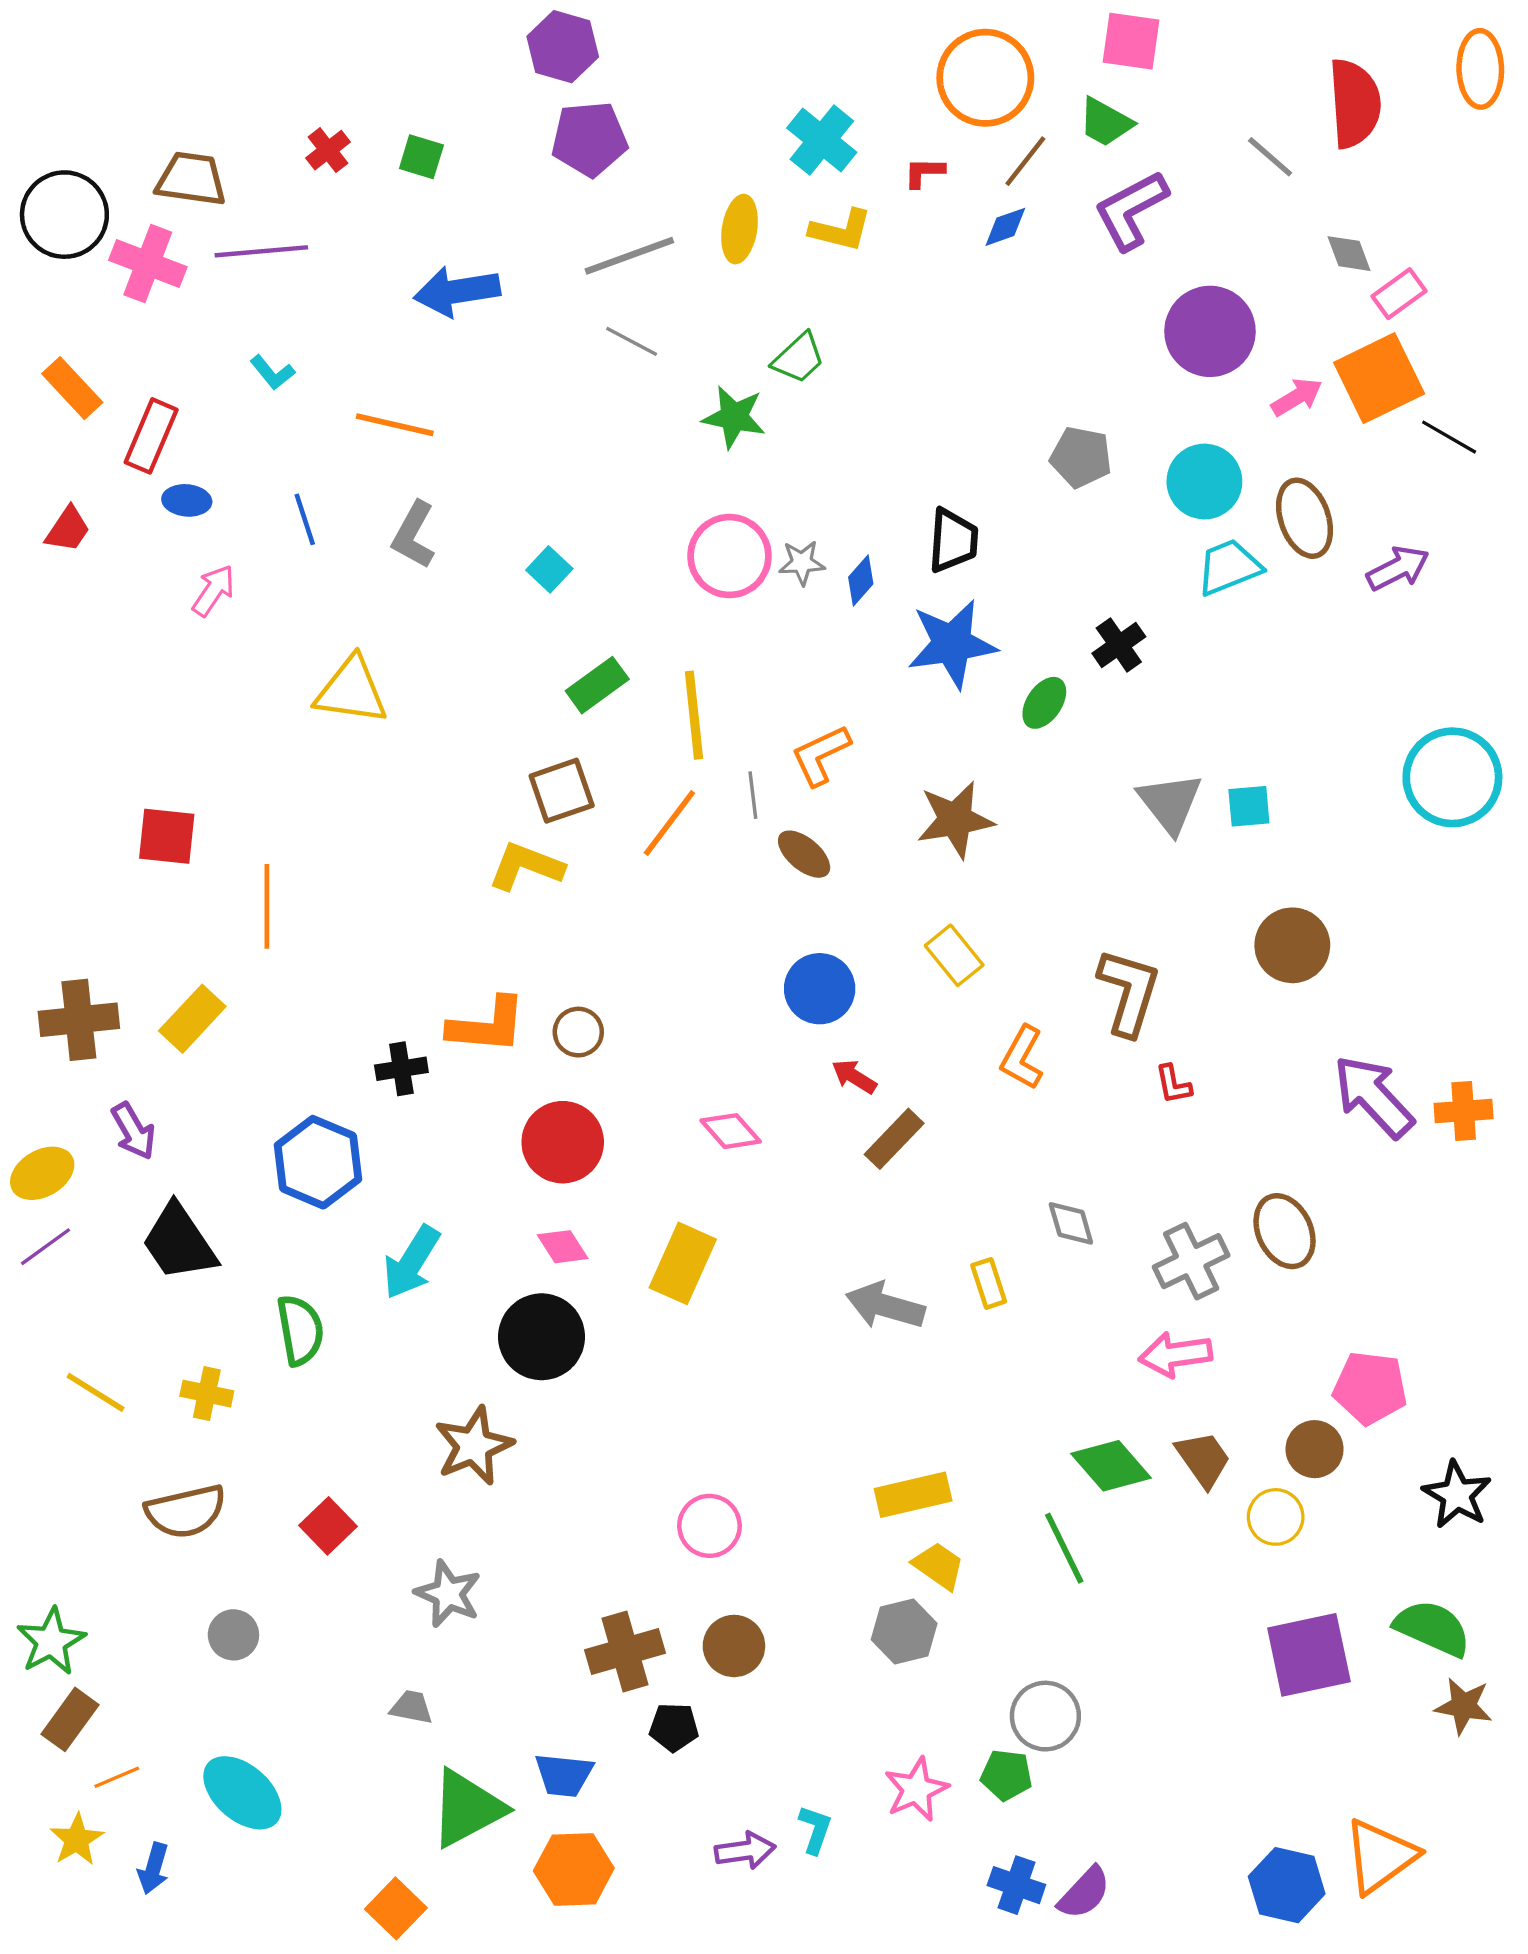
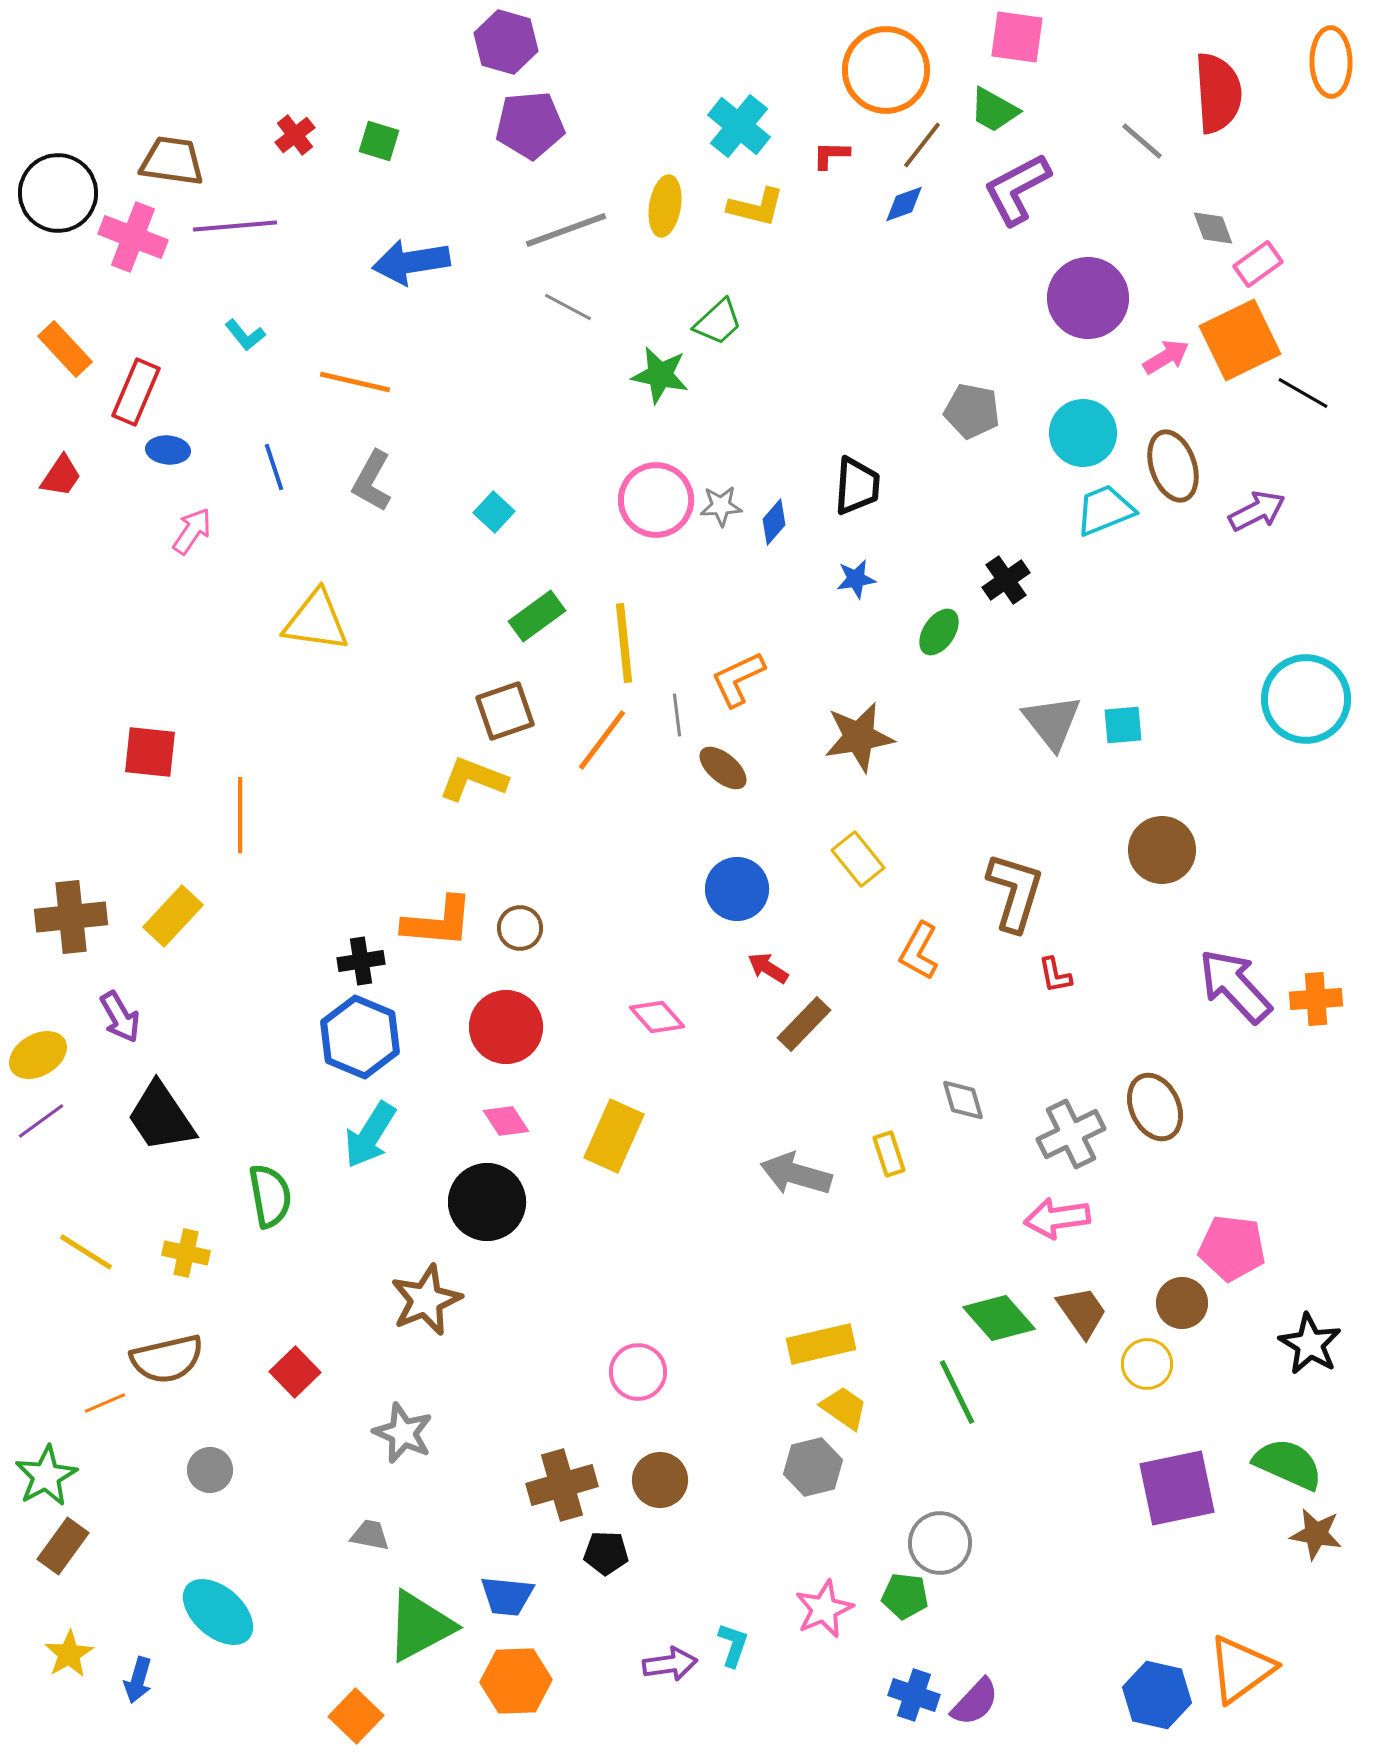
blue star: (952, 644) -> (856, 579), size x0.5
blue hexagon: (318, 1162) -> (360, 1037), moved
orange line: (117, 1777) -> (105, 1403), moved

